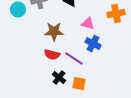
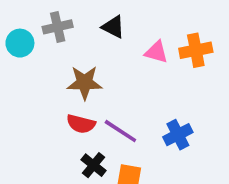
pink triangle: (88, 24) -> (156, 52), moved
blue cross: (93, 44) -> (178, 135), moved, turned 35

